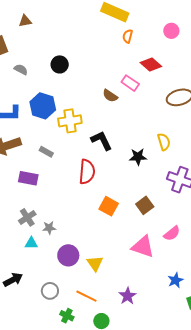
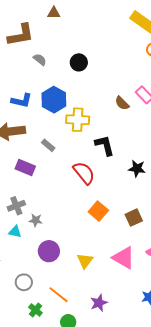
red semicircle: (87, 172) -> (84, 173), turned -55
yellow triangle: (95, 263) -> (85, 261), moved

